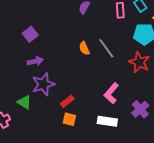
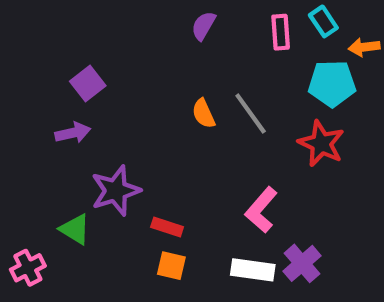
purple arrow: (35, 61) -> (73, 133), moved
red rectangle: (67, 101) -> (167, 227), turned 56
purple cross: (140, 109) -> (302, 263), moved

